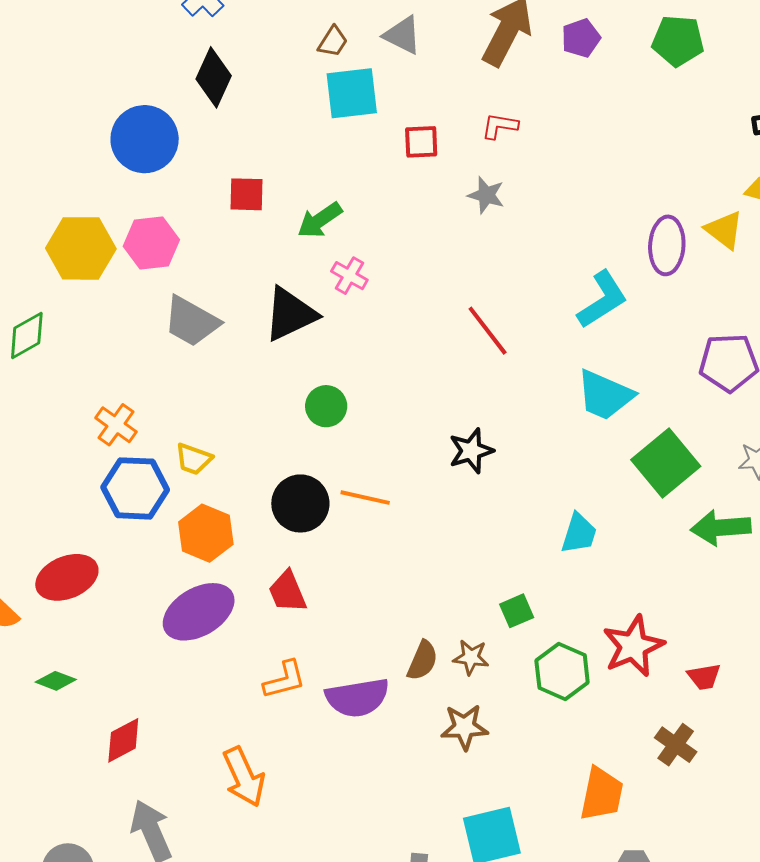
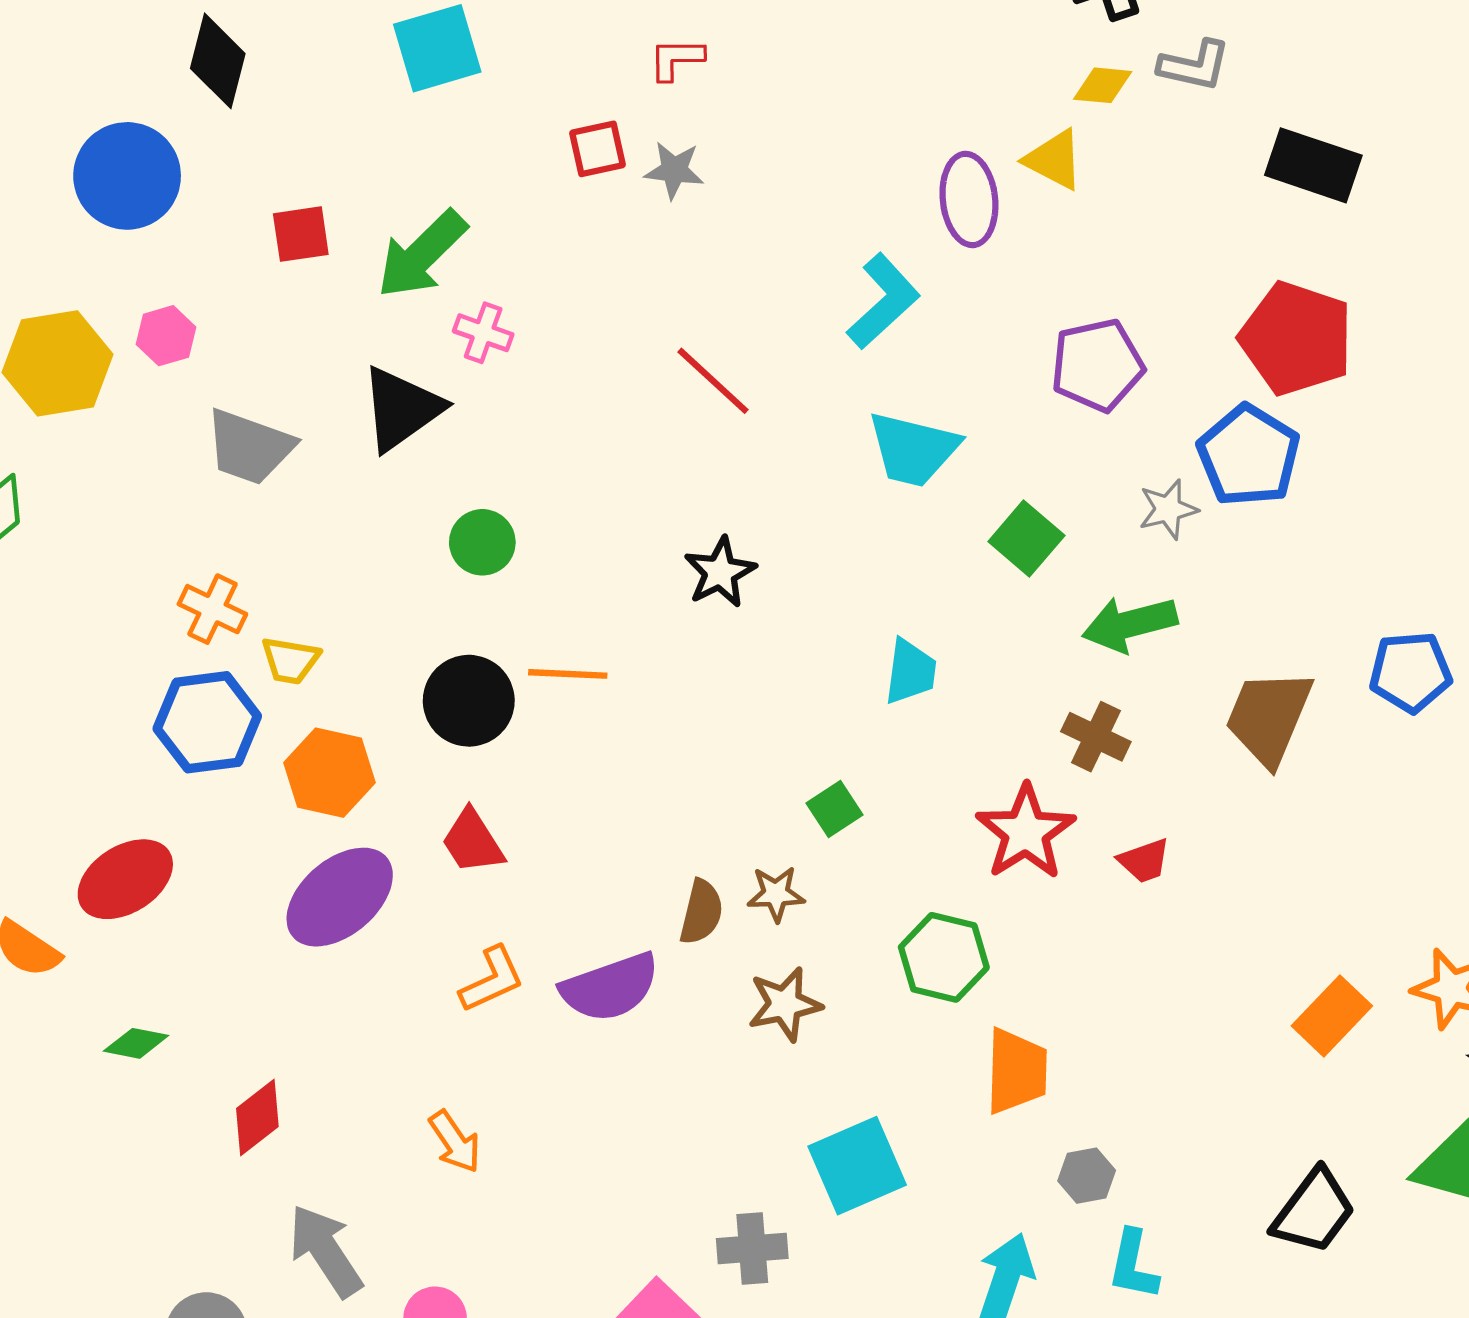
red square: (421, 142) -> (598, 149), moved
green arrow: (320, 220) -> (422, 254), size x1.4
pink hexagon: (151, 243) -> (166, 336), size x0.7
orange cross: (116, 425) -> (212, 609), moved
green square: (666, 463) -> (1026, 538), size x0.7
green hexagon: (562, 672) -> (944, 957), moved
brown cross: (676, 745) -> (1096, 737), moved
orange arrow: (244, 777) -> (455, 1142), size x0.7

